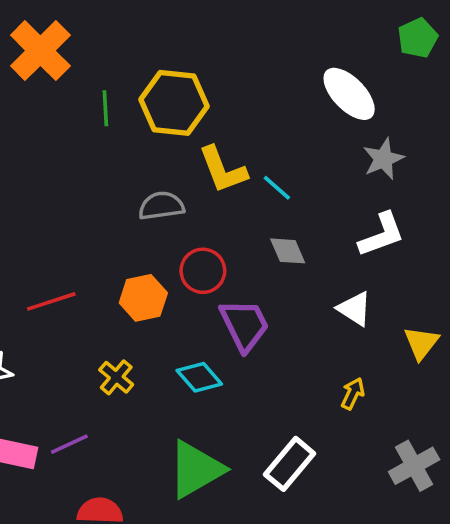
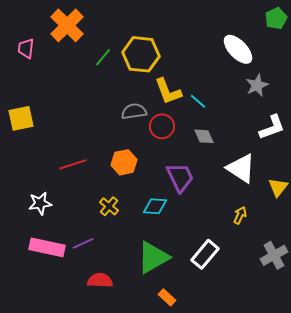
green line: (105, 108) -> (103, 57), turned 42
white L-shape: (382, 235) -> (272, 127), moved
red circle: (203, 271) -> (162, 126), moved
white triangle: (355, 309) -> (241, 168), size x1.5
cyan diamond: (199, 377) -> (155, 206), turned -45

